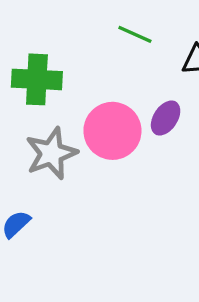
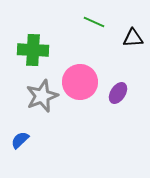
purple ellipse: (166, 118) -> (118, 93), moved

